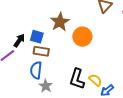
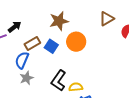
blue square: (37, 37) -> (51, 46), moved
brown rectangle: (41, 51) -> (32, 44), turned -56
yellow semicircle: (95, 80) -> (76, 87), turned -64

